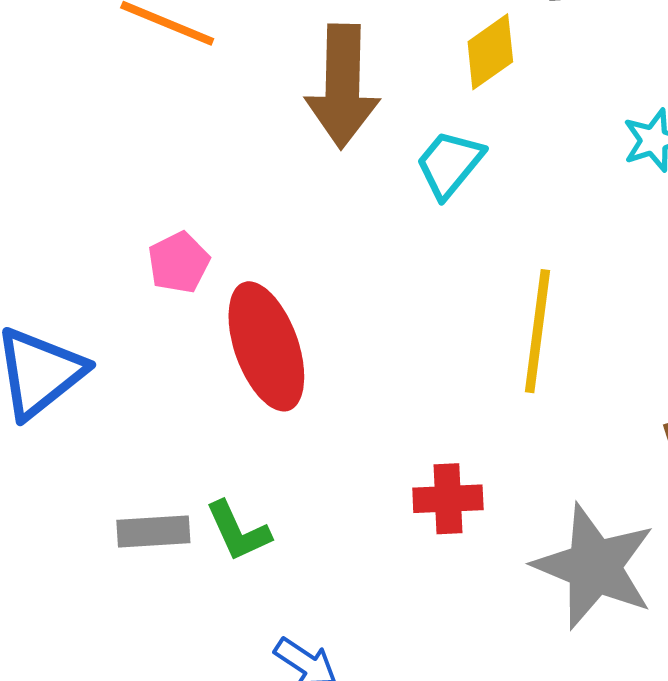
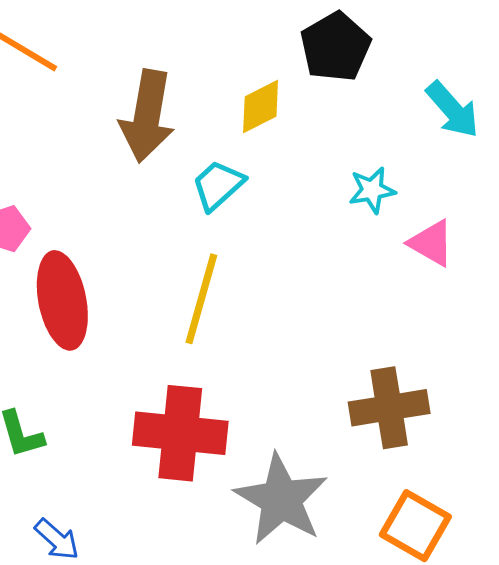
yellow line: (537, 331) -> (201, 299), moved
red cross: (448, 499) -> (180, 433), size x1.8

